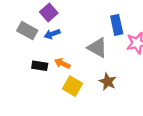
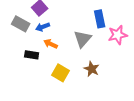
gray triangle: (97, 48) -> (83, 39), turned 42
orange arrow: (62, 63) -> (51, 44), moved

